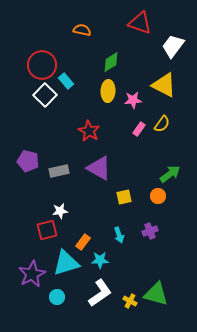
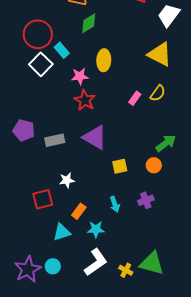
green diamond: (111, 62) -> (89, 23), moved
pink star: (133, 100) -> (80, 76), moved
white star: (60, 211) -> (67, 180), moved
cyan triangle: (66, 263) -> (62, 232), size x0.7
purple star: (32, 274) -> (28, 269), moved

